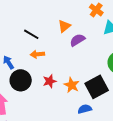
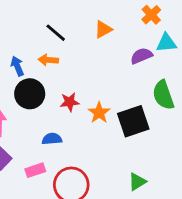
purple semicircle: (77, 40) -> (141, 56), moved
orange arrow: (37, 54) -> (48, 60), moved
blue semicircle: (85, 109) -> (52, 139), moved

